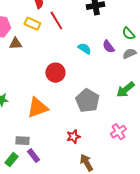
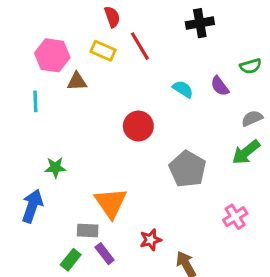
green semicircle: (128, 34) -> (251, 66), turned -64
gray semicircle: (129, 54) -> (252, 118), moved
orange triangle: (37, 108) -> (111, 203), moved, turned -45
red star: (73, 137) -> (151, 240), moved

